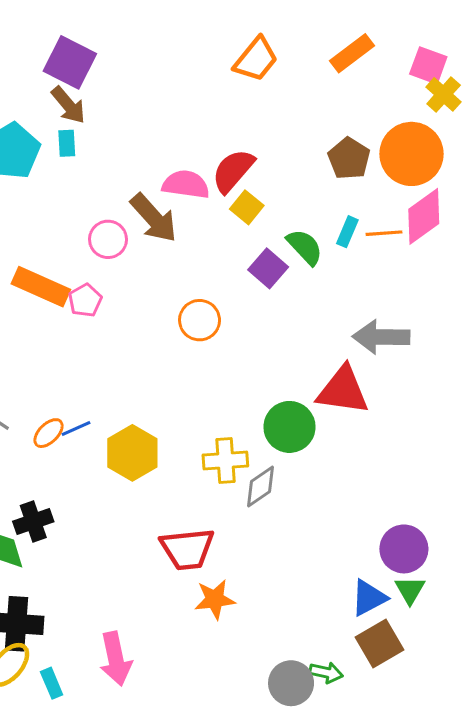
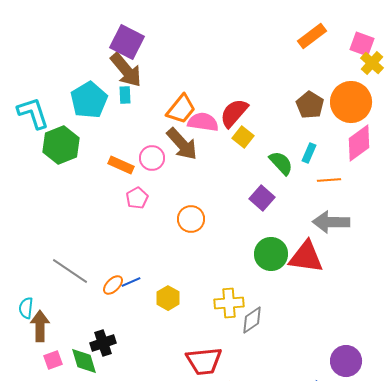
orange trapezoid: (256, 59) -> (181, 109), moved
brown arrow: (68, 105) -> (126, 70), size x1.4
orange line: (384, 233) -> (329, 180), moved
purple square: (268, 268) -> (262, 198), moved
orange rectangle: (41, 287) -> (121, 165), moved, size x0.7
orange circle: (200, 320) -> (191, 219), moved
green circle: (289, 427) -> (271, 254), moved
yellow hexagon: (132, 453) -> (168, 298), size x0.7

